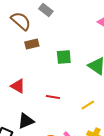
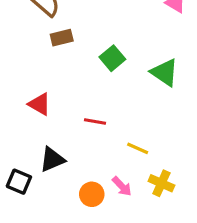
green square: (64, 57) -> (112, 58), turned -35
yellow line: (88, 105) -> (138, 148), moved, turned 56

